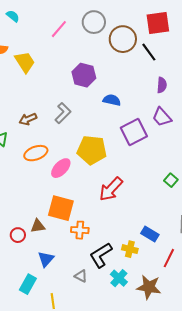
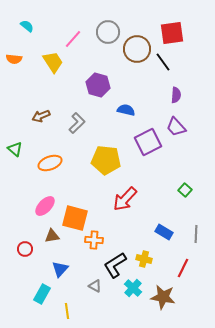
yellow trapezoid: (25, 62) -> (53, 62), moved
brown arrow: (28, 119) -> (41, 116), moved
pink ellipse: (61, 168) -> (45, 206), moved
blue rectangle: (150, 234) -> (164, 232), moved
red circle: (18, 235) -> (25, 249), moved

